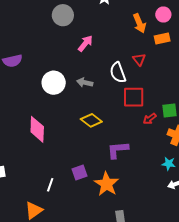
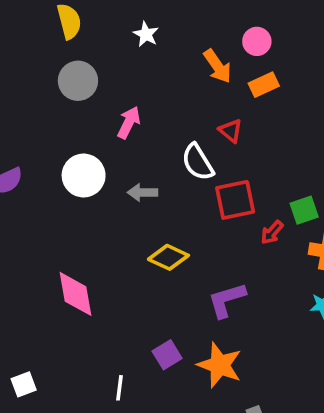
white circle: (54, 83) -> (84, 176), moved

